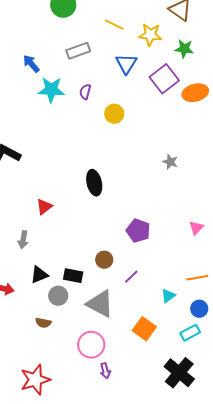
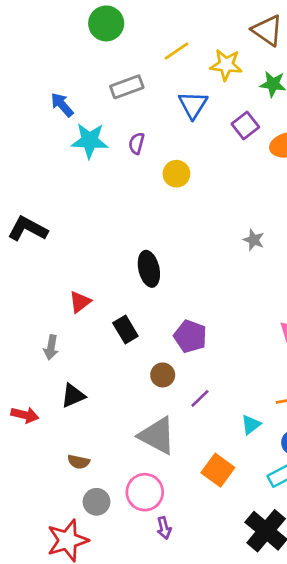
yellow line: (114, 25) -> (176, 51), turned -60
purple square: (164, 79) -> (245, 125), size x0.7
purple pentagon: (138, 231) -> (190, 336), moved
black rectangle: (73, 276) -> (125, 329), moved, turned 48
gray circle: (58, 296) -> (97, 502), moved

